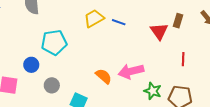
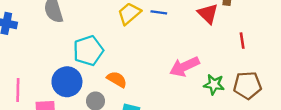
blue circle: (31, 65) -> (67, 82), size x1.6
orange semicircle: (104, 76) -> (117, 79), moved

